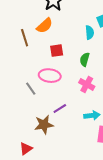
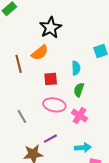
cyan semicircle: (90, 32) -> (76, 68), moved
pink ellipse: (50, 76) -> (54, 105), moved

